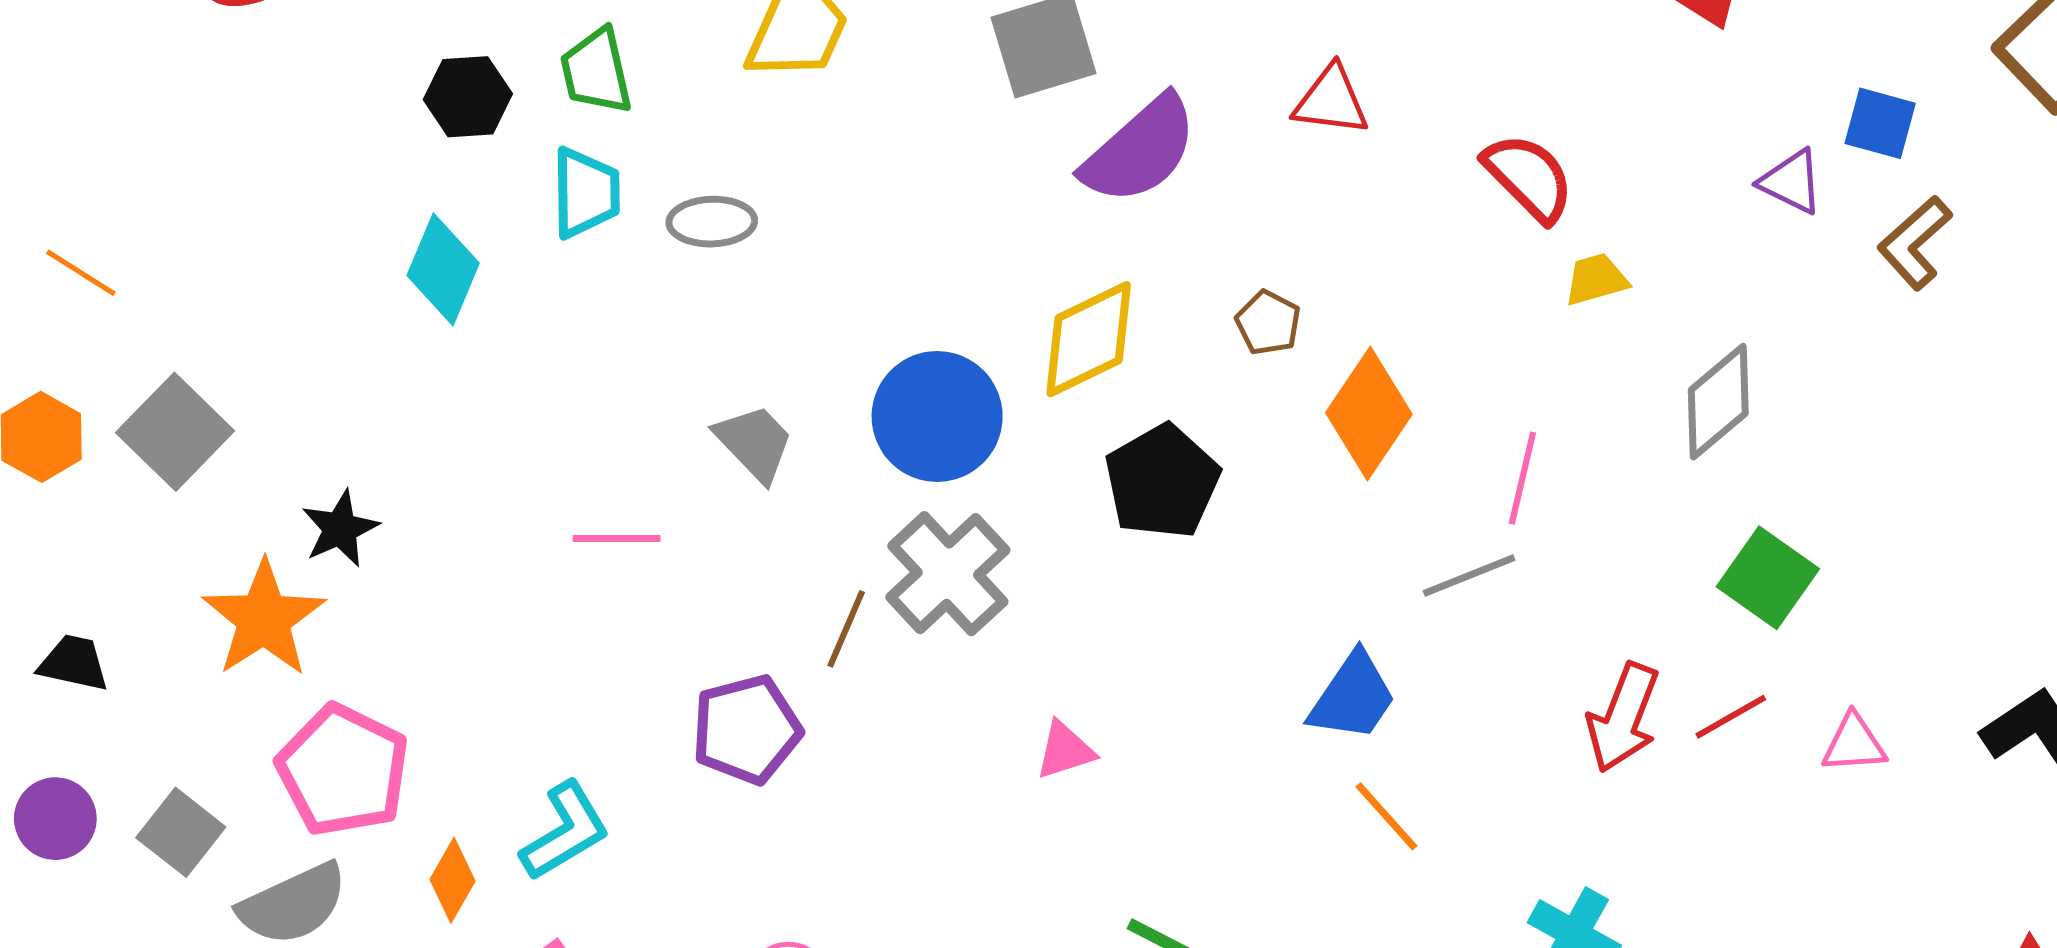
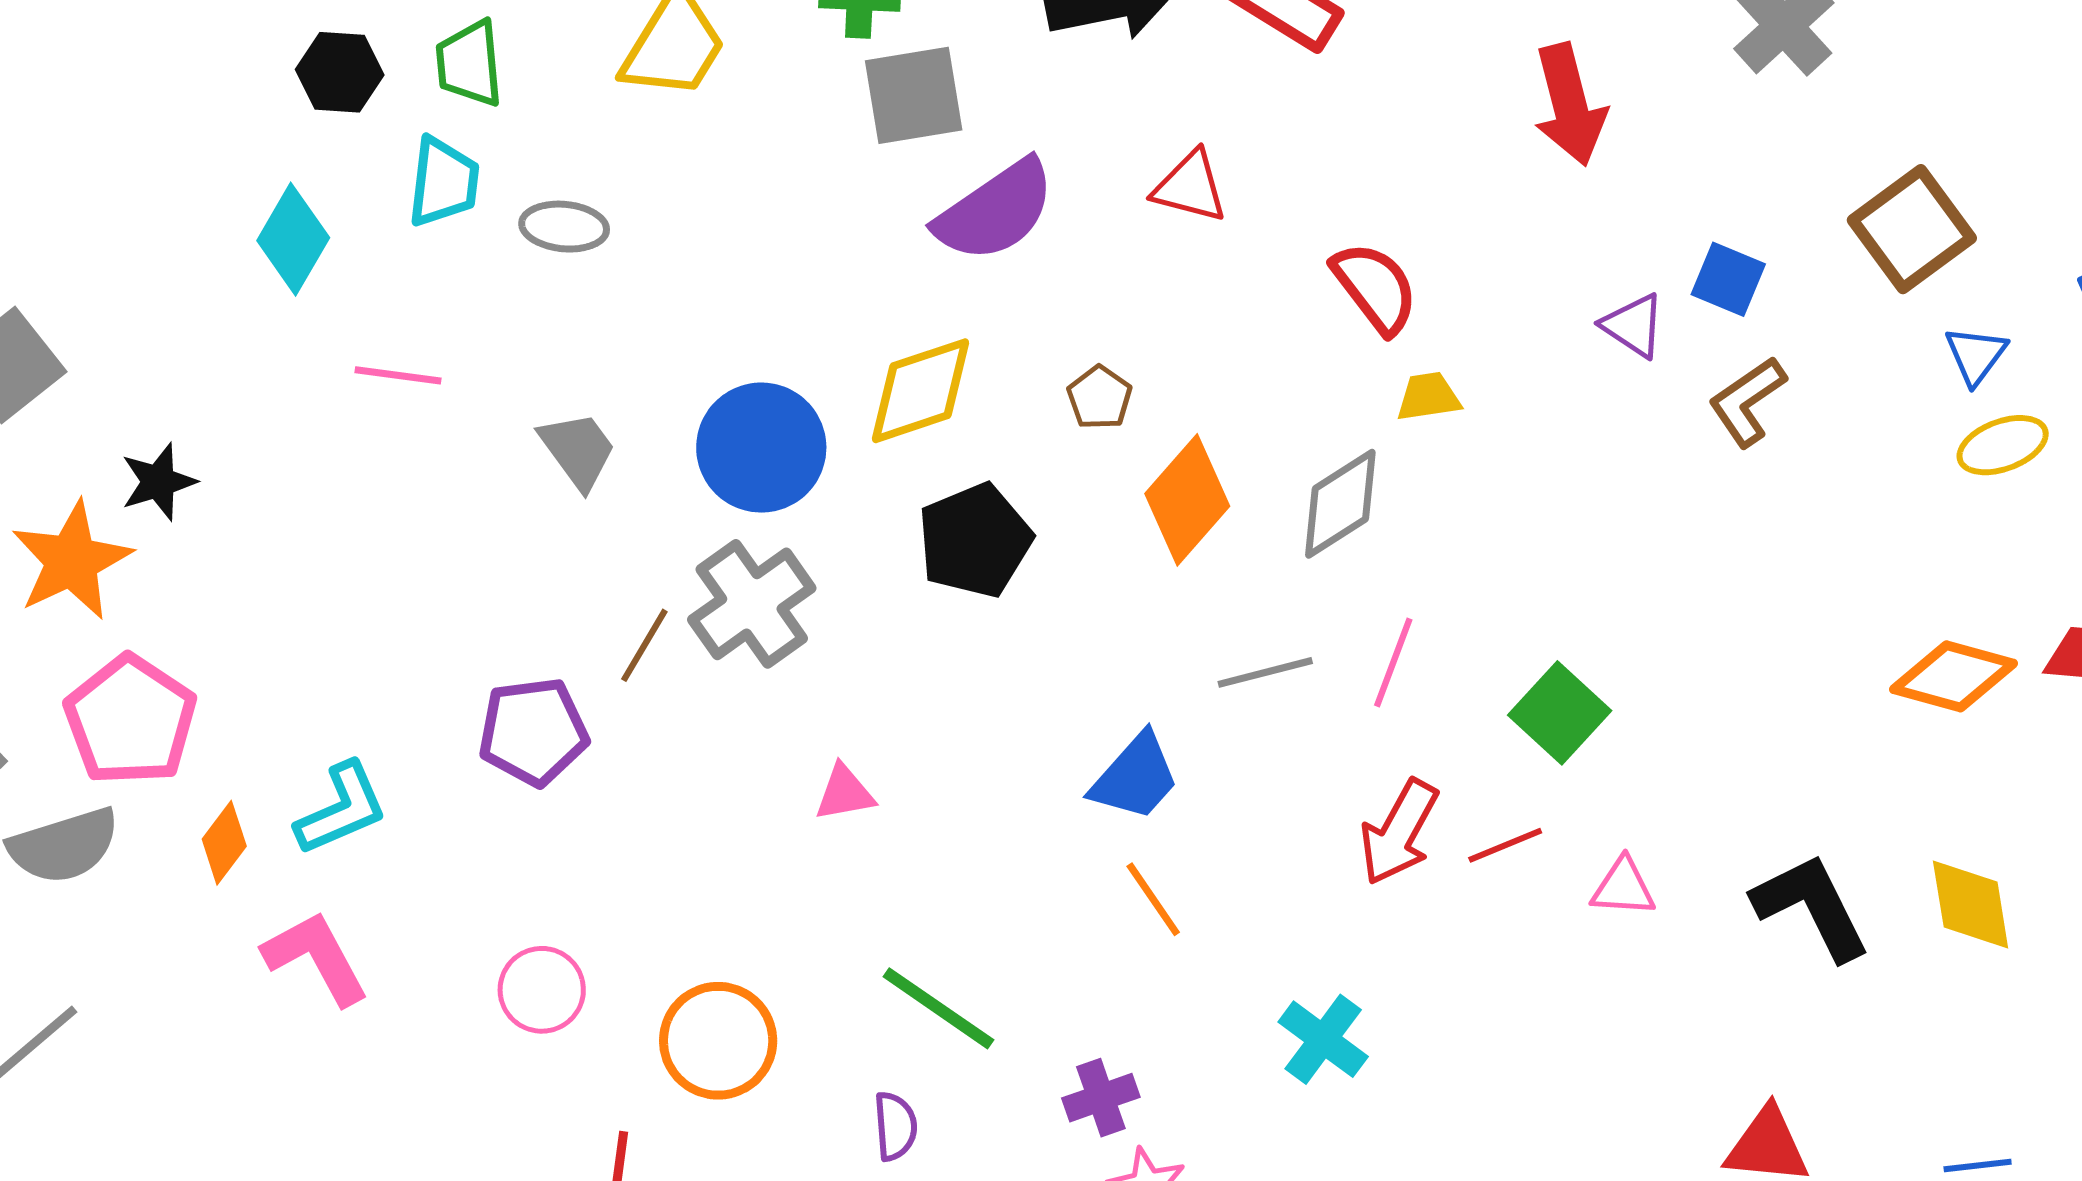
gray diamond: (1718, 402) -> (1340, 504), moved
pink line: (1522, 478) -> (1393, 662), moved
pink line: (617, 539) -> (398, 375), moved

